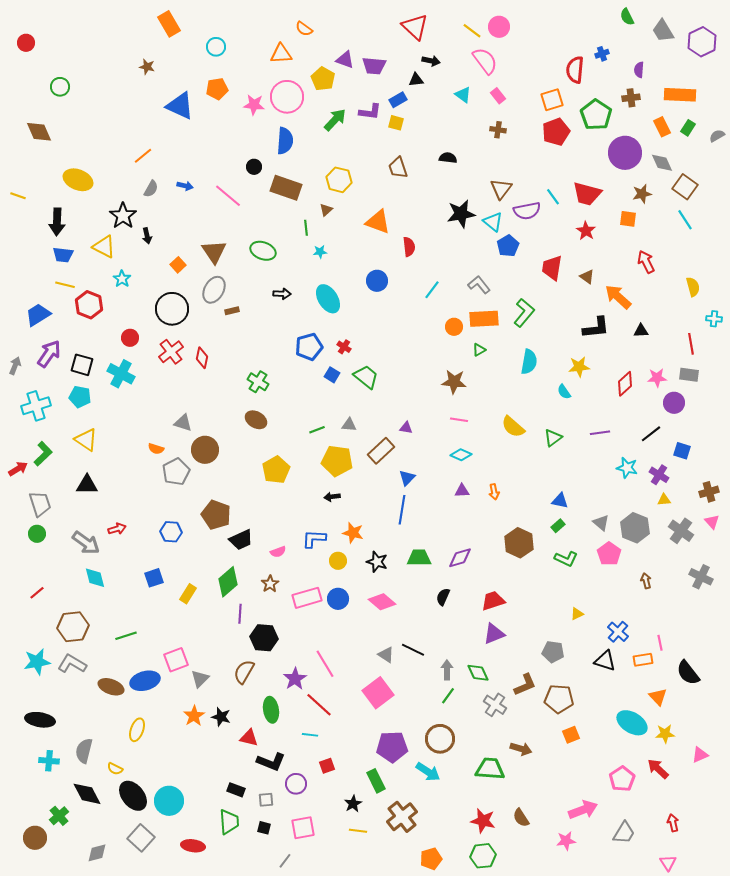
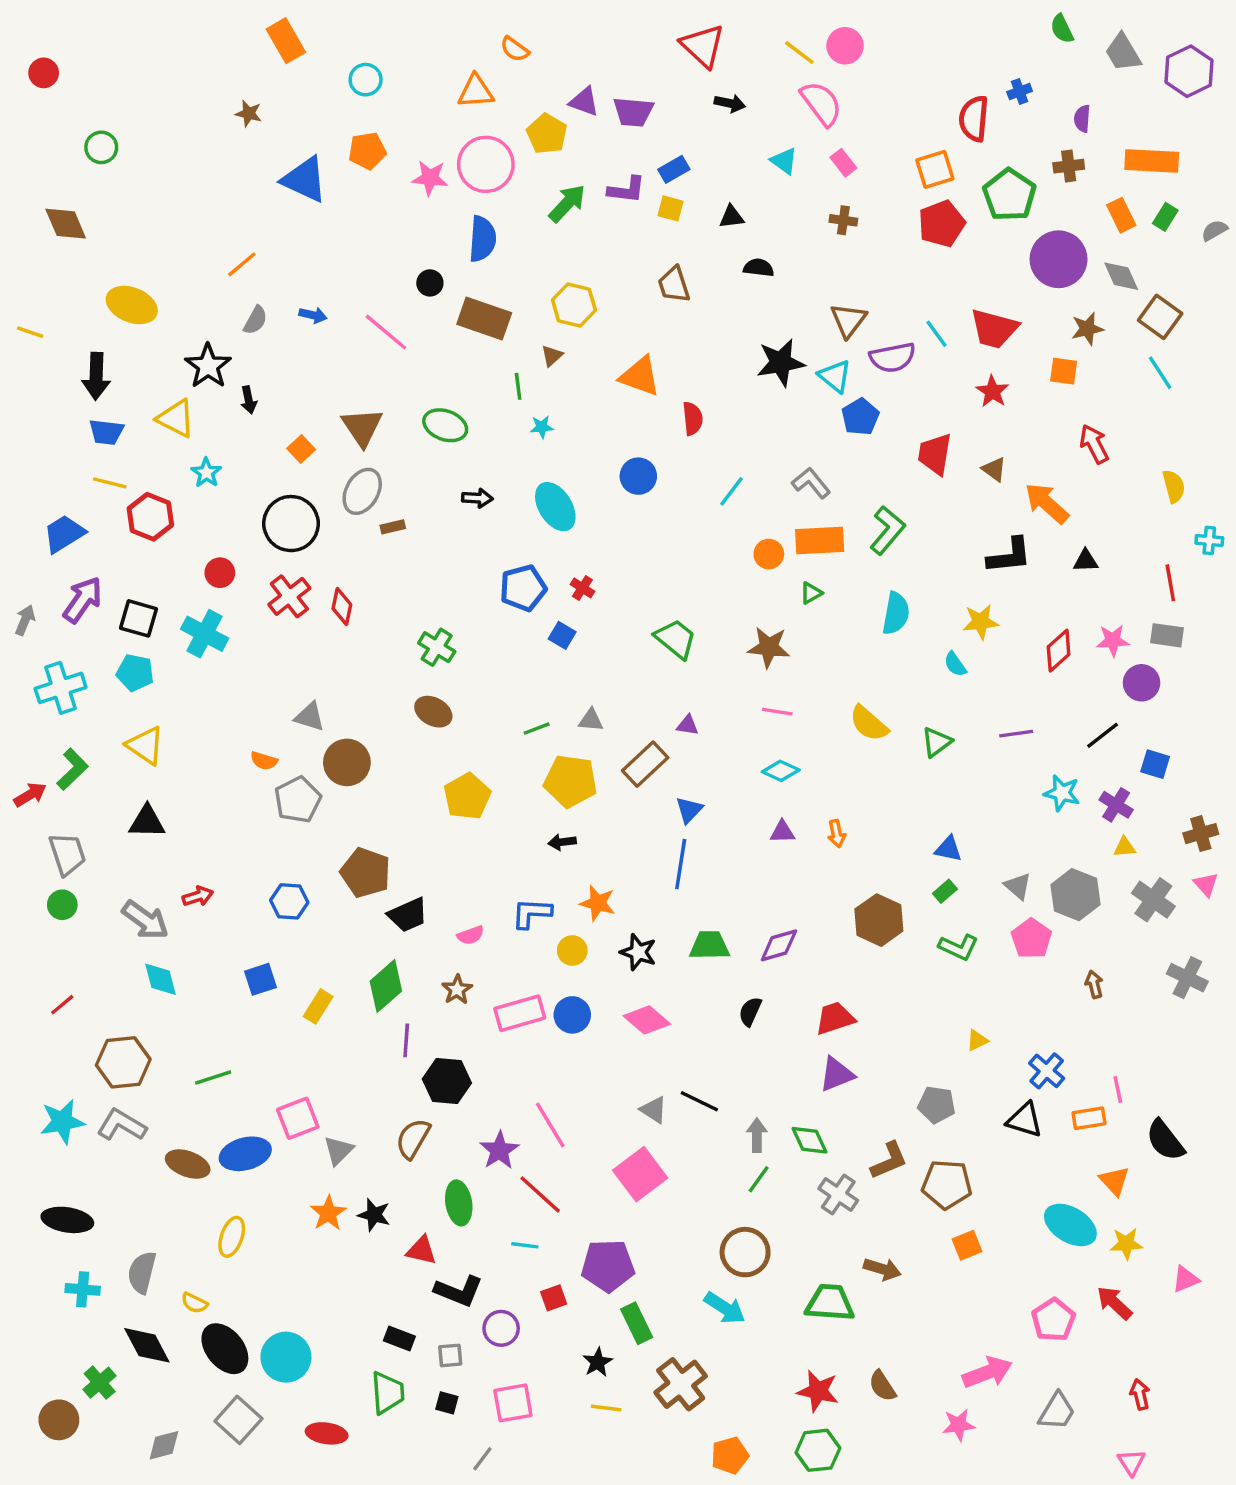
black triangle: (416, 80) -> (732, 217), moved
green trapezoid: (366, 377) -> (676, 639), moved
purple pentagon: (392, 747) -> (608, 1266), moved

